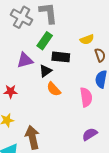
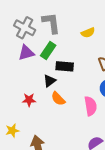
yellow semicircle: (87, 39) -> (88, 33), moved
purple triangle: (25, 60) -> (26, 53), moved
red star: (11, 91) -> (29, 100), moved

